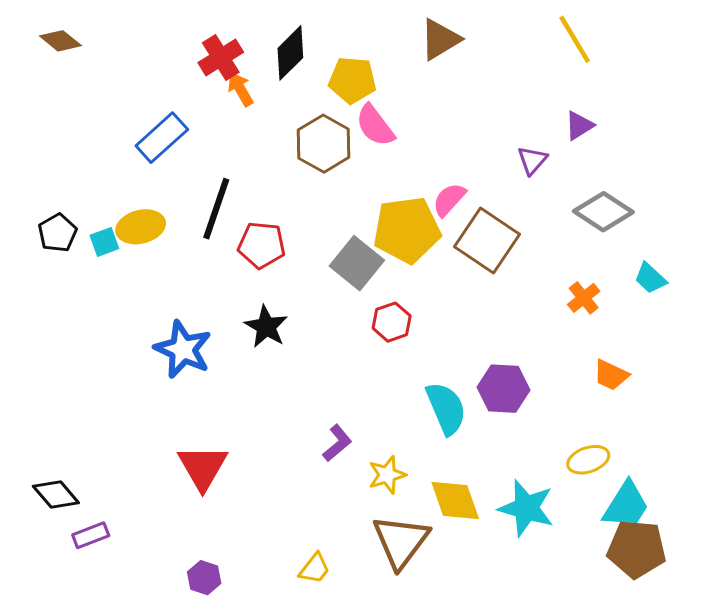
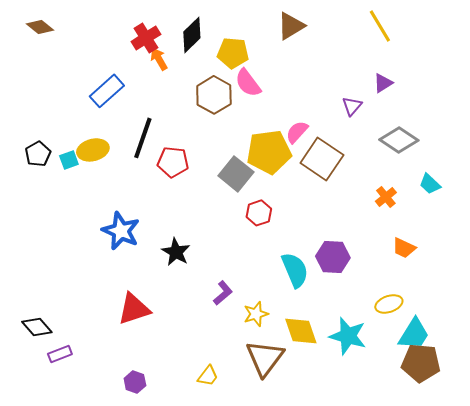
black star: (266, 327) -> (176, 252), moved
red triangle: (203, 467) -> (134, 309), turned 42

